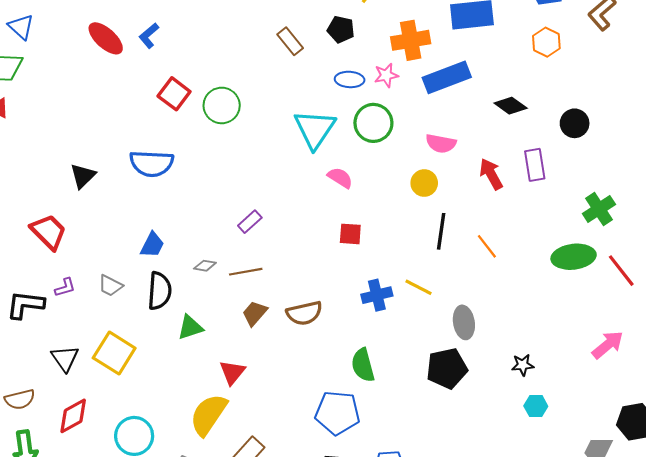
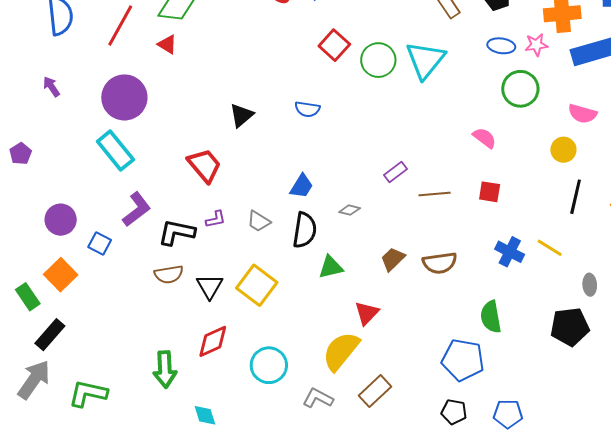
cyan triangle: (315, 129) -> (425, 60), moved
blue semicircle: (152, 163) -> (307, 109), size x0.6
brown line: (246, 272) -> (435, 194), moved
blue cross: (377, 295) -> (510, 252), turned 36
gray ellipse: (464, 322) -> (590, 285), size x0.7
brown semicircle: (20, 399) -> (169, 274), moved

